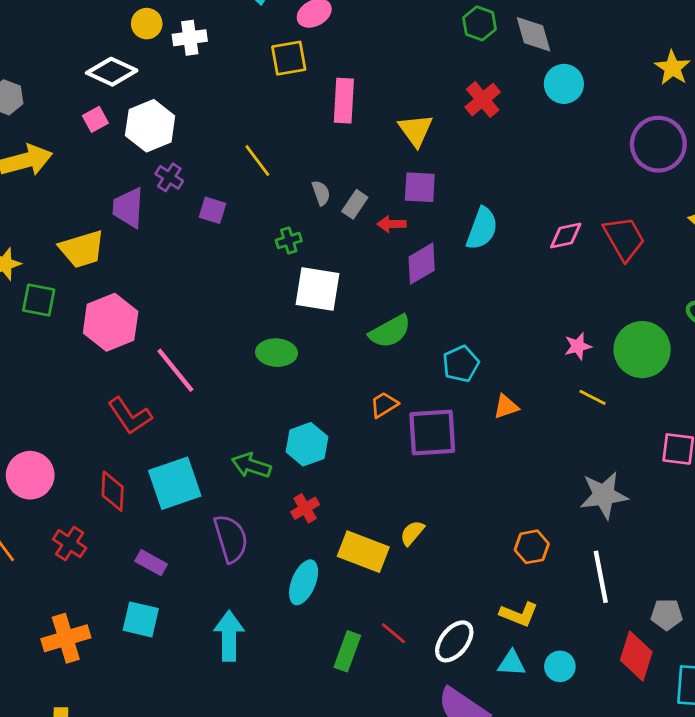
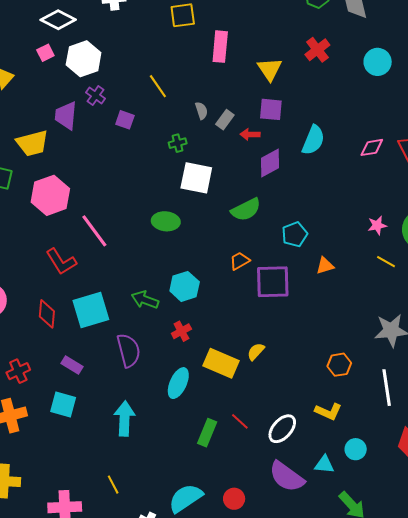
cyan circle: (564, 84) -> (378, 62), moved
red cross: (70, 544) -> (18, 371), moved, turned 30
cyan triangle: (512, 663) -> (324, 464), moved

